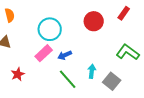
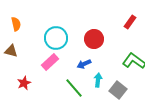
red circle: (94, 21) -> (94, 39), moved
blue arrow: (65, 55) -> (84, 64), moved

